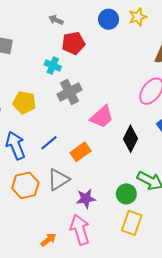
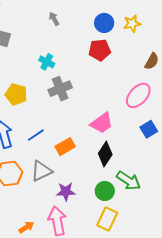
gray arrow: (56, 20) -> (54, 19), turned 32
red pentagon: (73, 43) -> (100, 50), moved
pink trapezoid: (102, 117) -> (102, 123), moved
black diamond: (131, 139) -> (105, 154), moved

